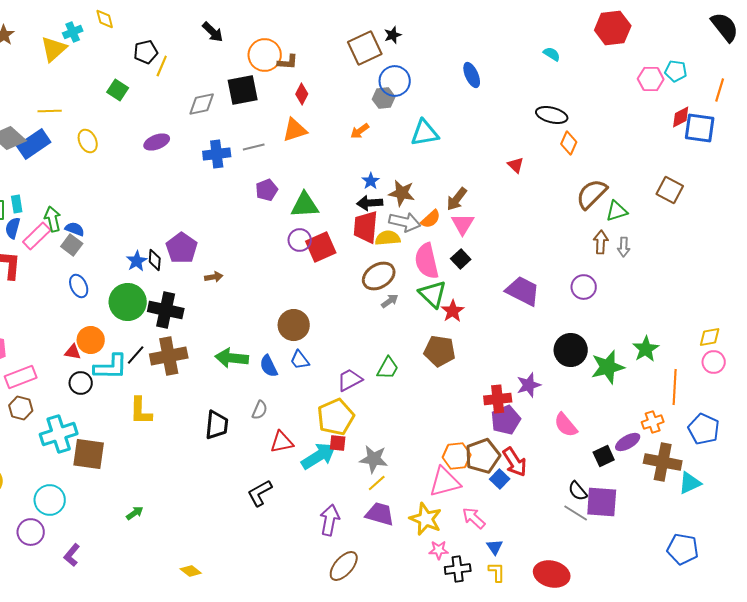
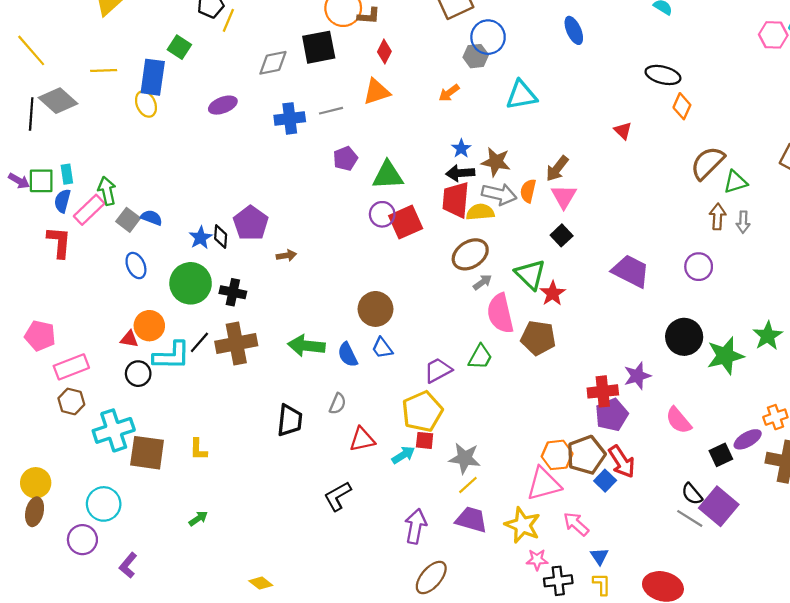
blue rectangle: (34, 144) -> (153, 77), moved, turned -48
orange semicircle: (431, 219) -> (528, 191), turned 145
blue semicircle: (75, 229) -> (152, 218), moved
pink semicircle: (427, 261) -> (500, 313), moved
black cross: (166, 310) -> (233, 292), size x0.7
yellow L-shape: (141, 411) -> (198, 449), moved, size x0.7
cyan arrow: (319, 456) -> (403, 455), size x0.6
purple square: (602, 502) -> (719, 506), turned 36

